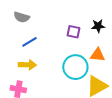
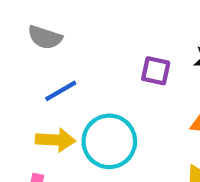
cyan circle: (75, 67) -> (109, 141), moved

